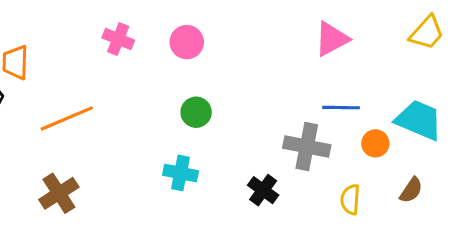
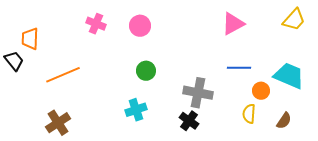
gray cross: (307, 146) -> (198, 93), moved
cyan cross: (181, 173) -> (136, 110), turned -30
yellow semicircle: (350, 199) -> (249, 114), moved

